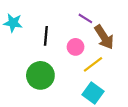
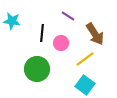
purple line: (85, 18) -> (68, 16), moved
pink circle: (76, 47) -> (61, 43), moved

